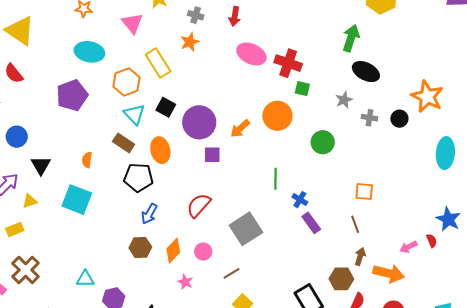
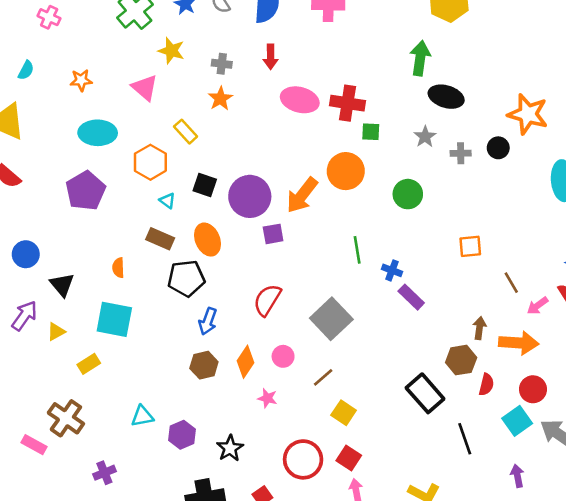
yellow rectangle: (158, 63) -> (186, 132), size x0.7
cyan triangle: (134, 114) -> (167, 201), size x0.6
orange arrow: (240, 129) -> (302, 195), size x1.4
brown line: (355, 224) -> (511, 283), moved
yellow rectangle: (15, 230) -> (89, 364), moved

